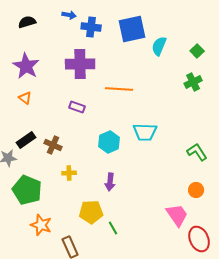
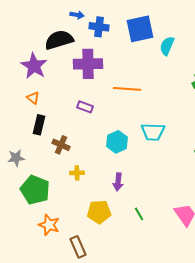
black semicircle: (27, 22) -> (59, 40), moved, size x1.6
black rectangle: (26, 140) -> (39, 125), moved, turned -42
green line: (113, 228) -> (139, 214), moved

